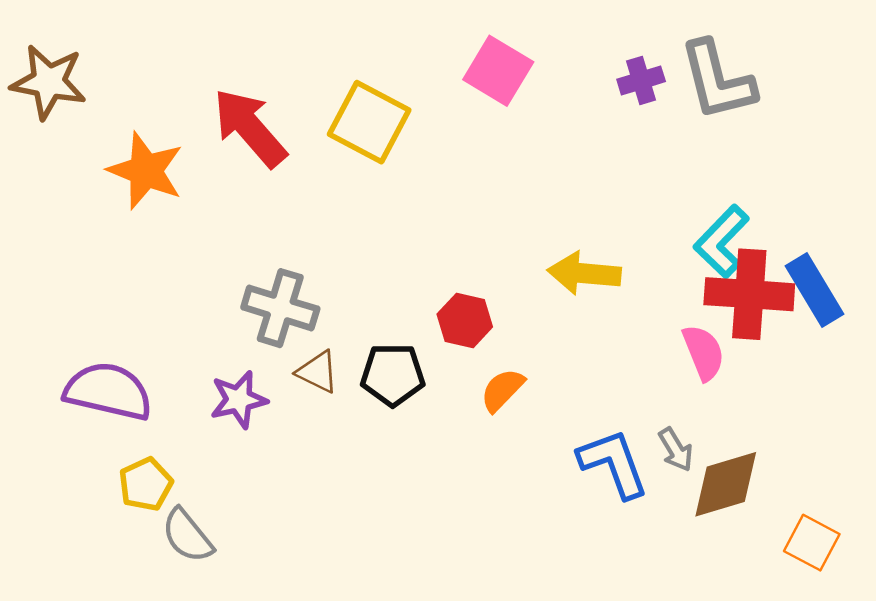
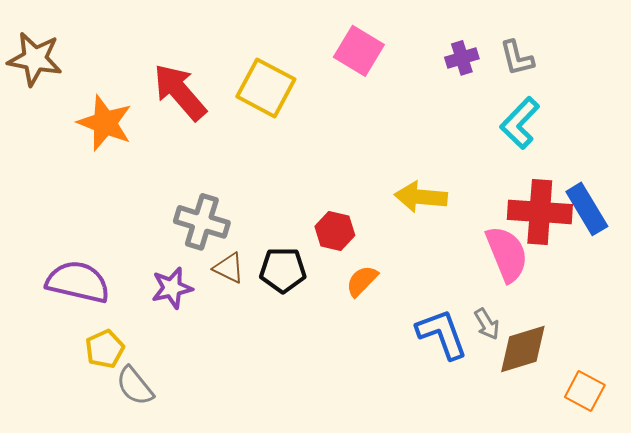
gray L-shape: (717, 80) -> (517, 58), size x0.6
cyan L-shape: (722, 241) -> (520, 123), moved
pink semicircle: (704, 352) -> (507, 254), size x1.4

